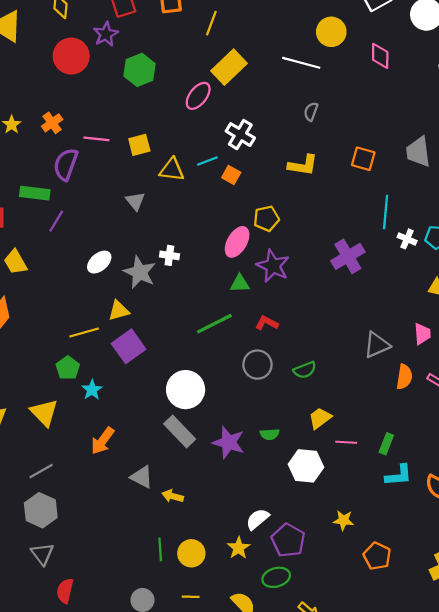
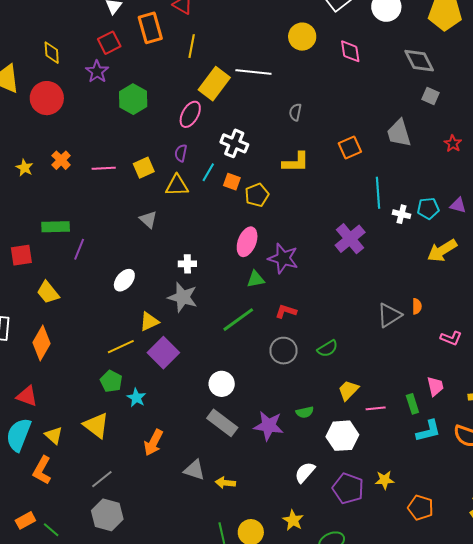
red circle: (71, 56) -> (47, 98), moved
white line: (301, 63) -> (253, 72), moved
orange square: (363, 159) -> (350, 148), turned -30
cyan line: (207, 161) -> (208, 172), turned -30
purple semicircle: (66, 164) -> (181, 153), moved, size x0.6
yellow pentagon: (266, 219) -> (257, 195), moved
gray star: (140, 272) -> (183, 297), moved
pink trapezoid: (422, 334) -> (435, 386), moved
orange semicircle: (404, 377) -> (417, 306), moved, size x0.7
white circle: (186, 390) -> (222, 384), size x0.7
green rectangle: (386, 444) -> (412, 404), turned -30
white semicircle: (258, 519) -> (305, 472), moved
purple pentagon: (288, 540) -> (348, 488), moved

